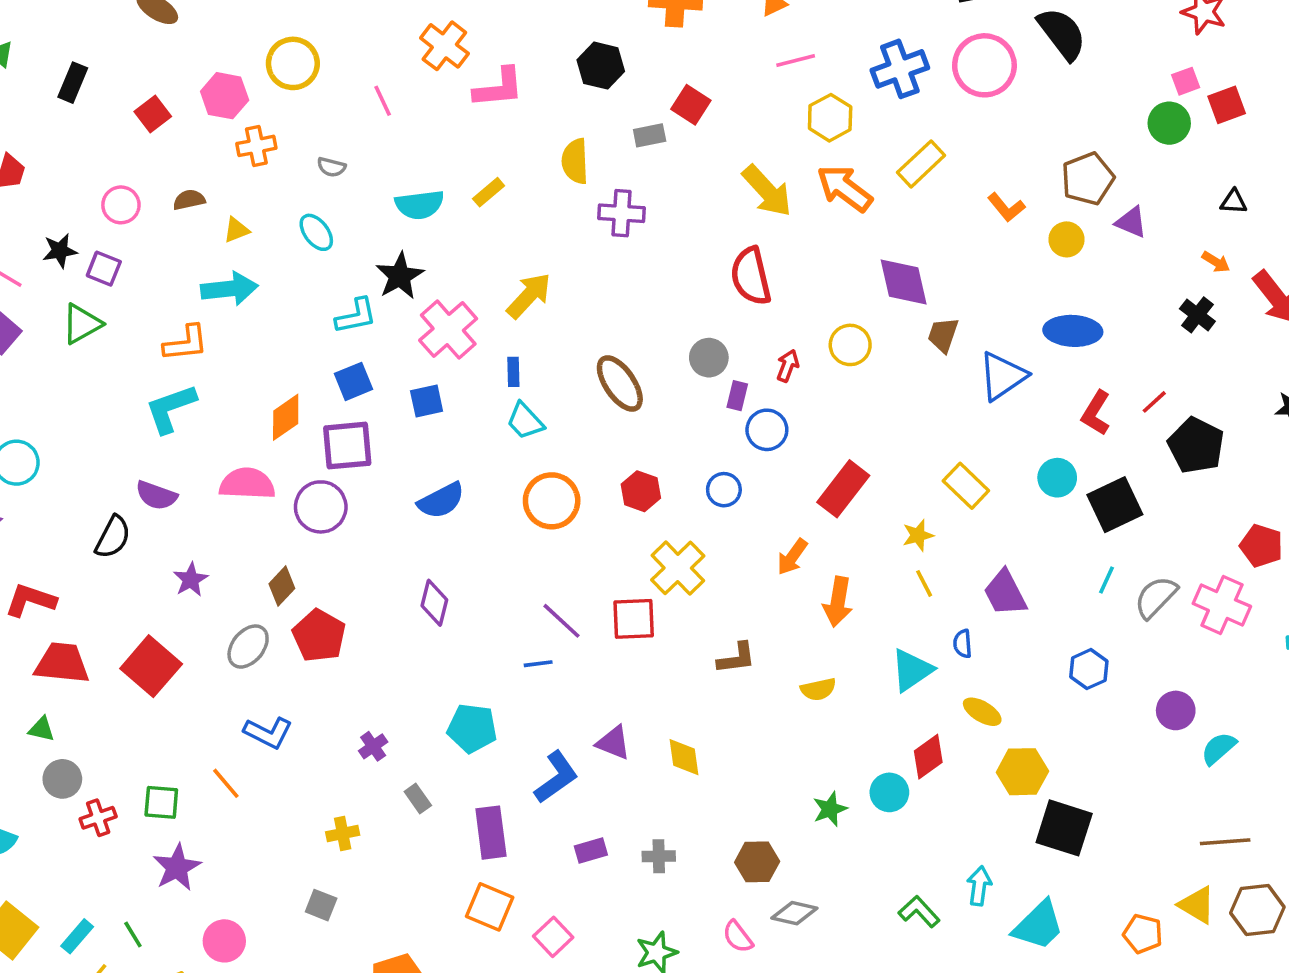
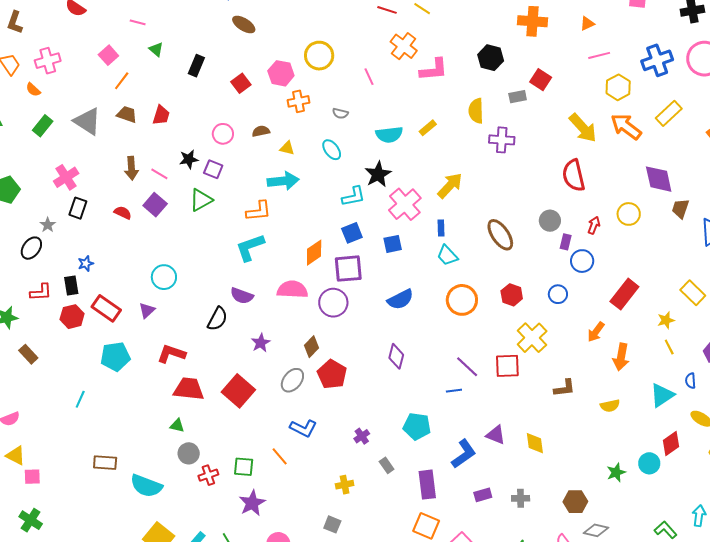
yellow triangle: (236, 230) -> (287, 148), turned 35

